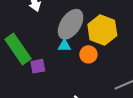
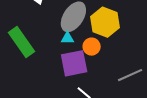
purple square: (38, 66) -> (74, 63), moved, size x1.8

